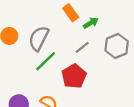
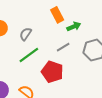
gray semicircle: (39, 38) -> (26, 34), size x0.6
red pentagon: (74, 76) -> (52, 72), turned -30

